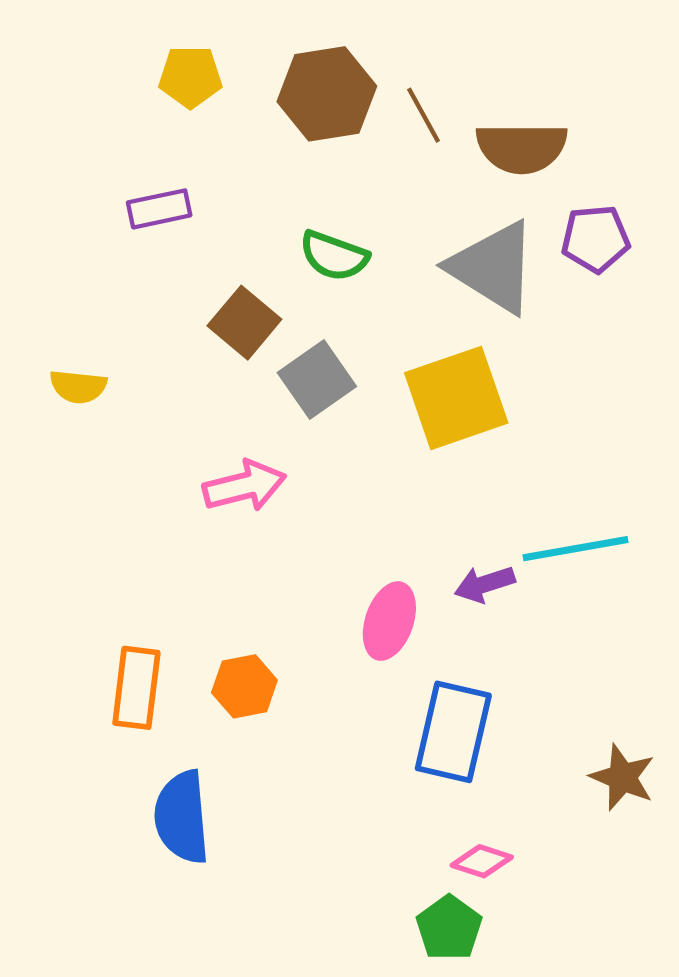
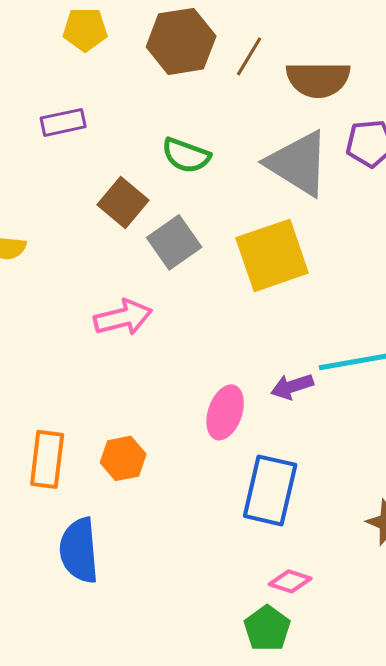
brown line: (423, 115) -> (249, 56), turned 60

